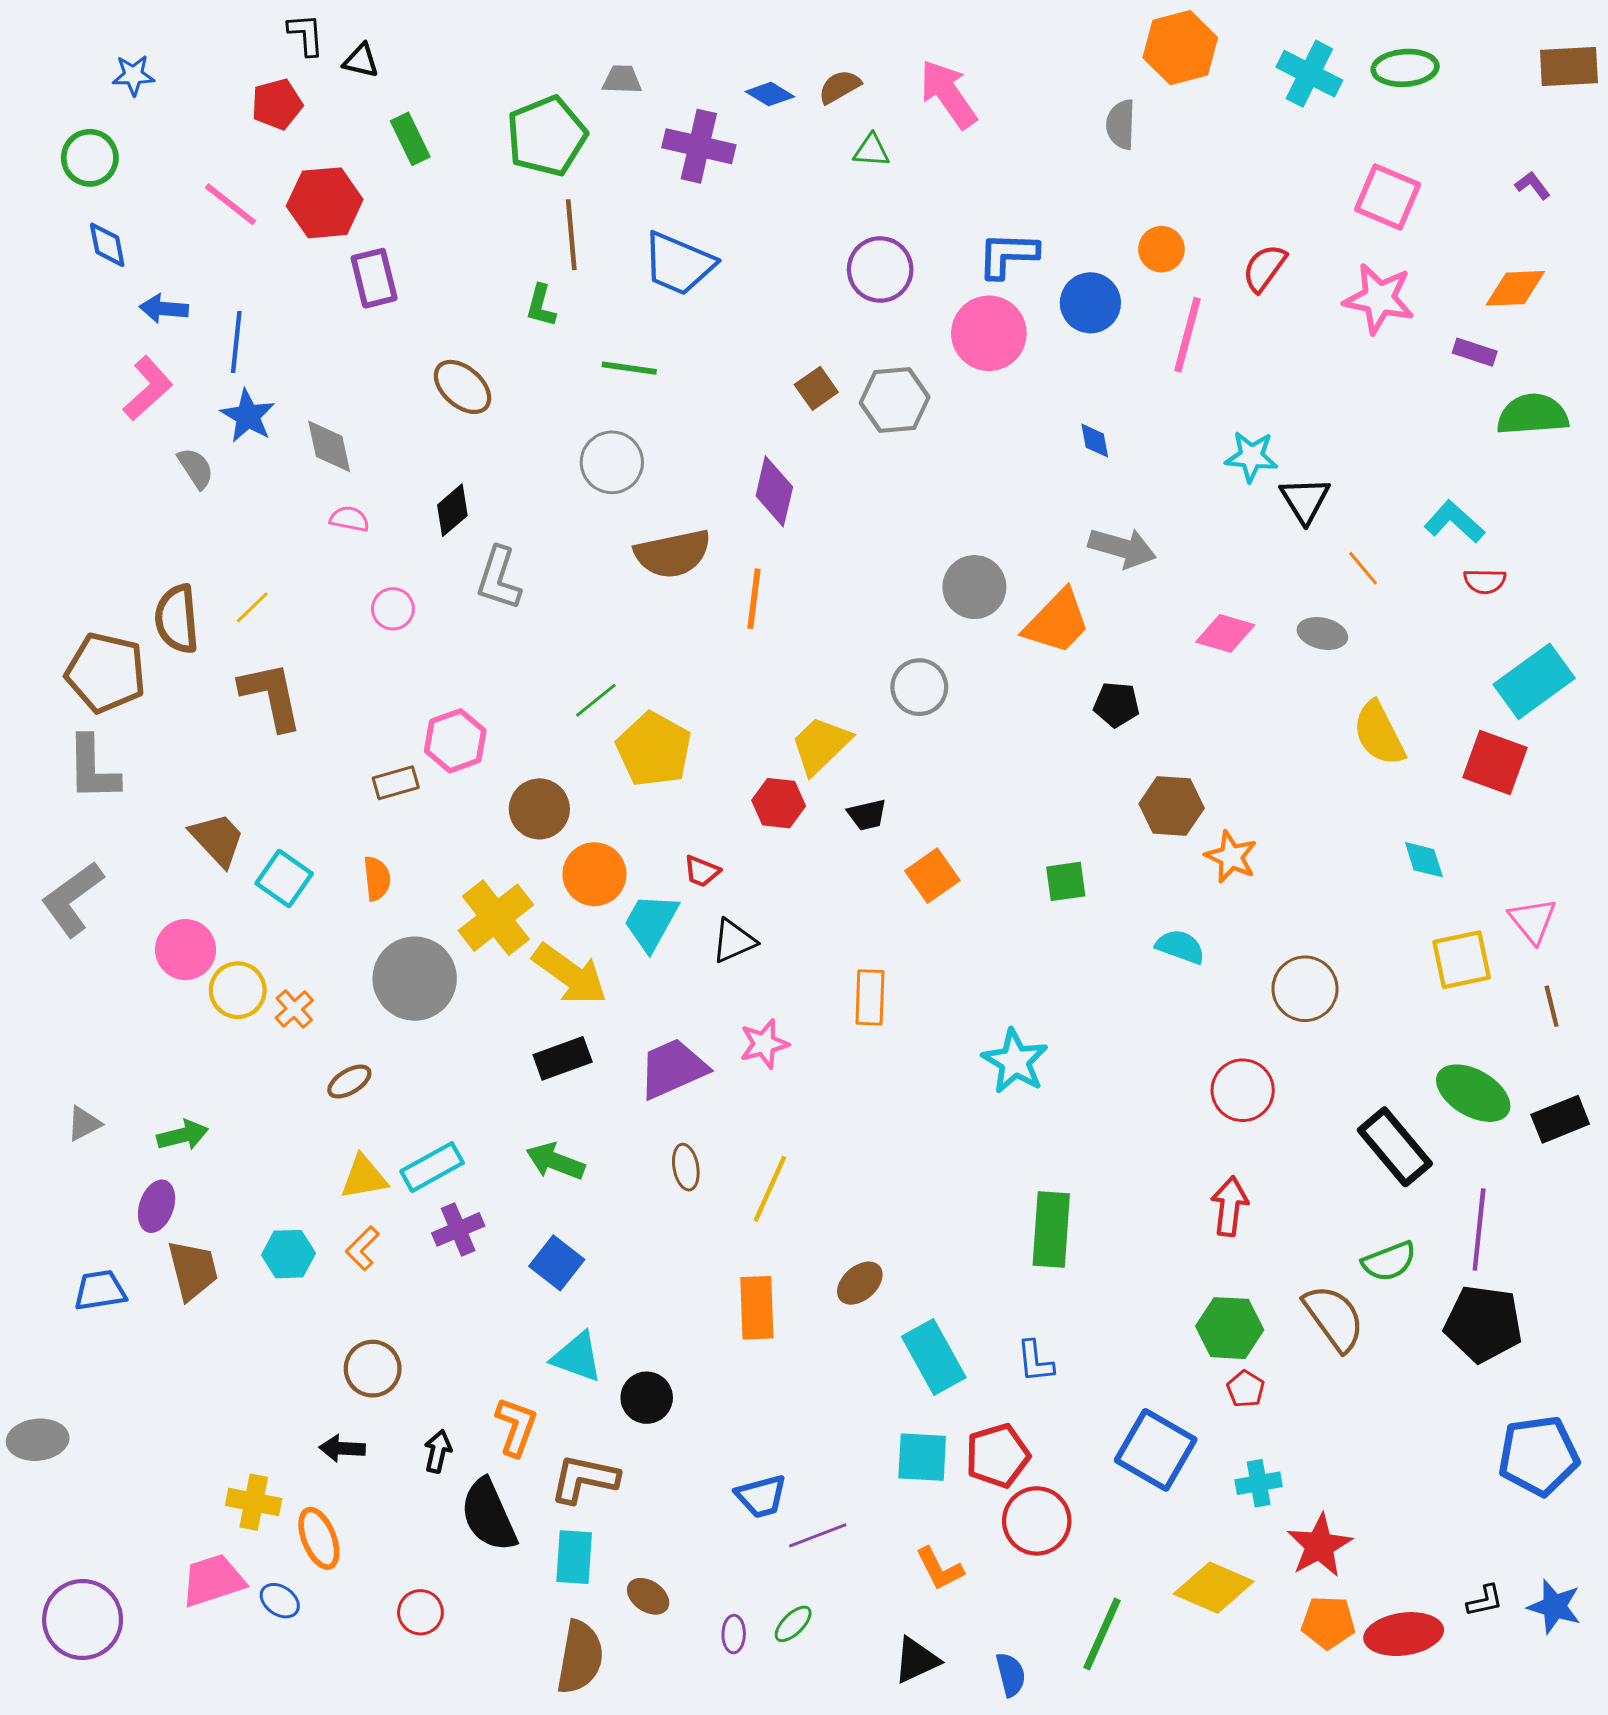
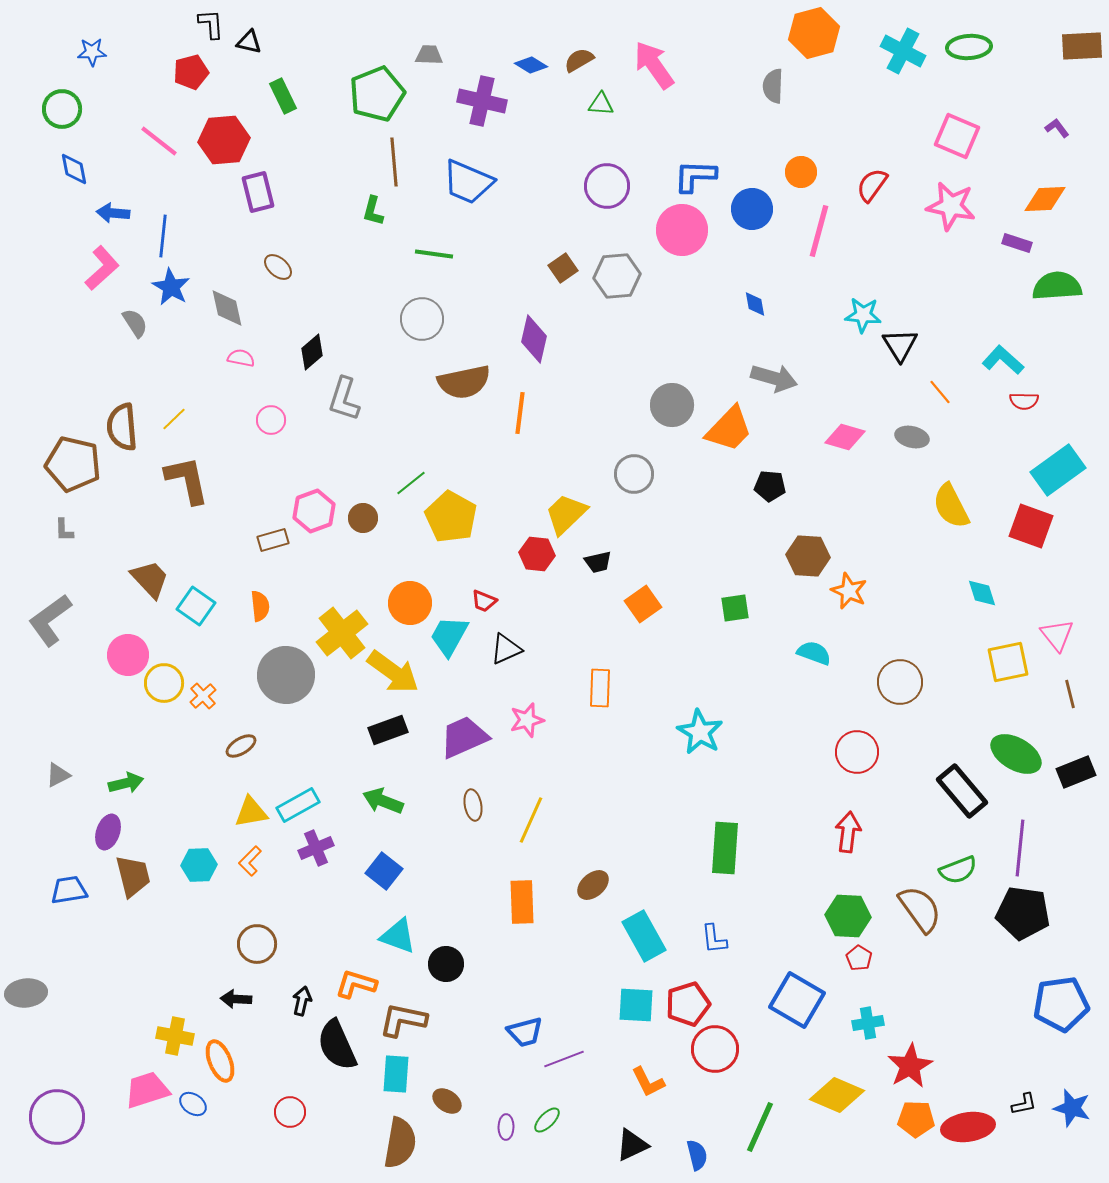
brown ellipse: (463, 387) -> (278, 267), moved, size x0.7
gray L-shape: (93, 768) -> (64, 530), size x0.5
brown circle: (539, 809) -> (363, 518), moved, size x0.7
orange L-shape: (516, 1427) -> (356, 984), turned -93

